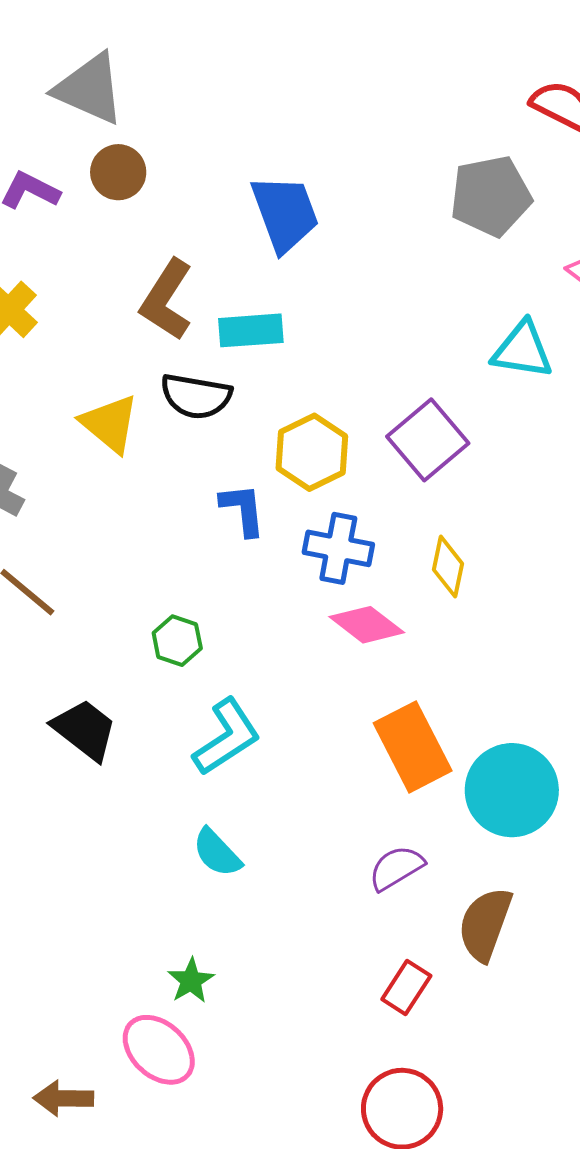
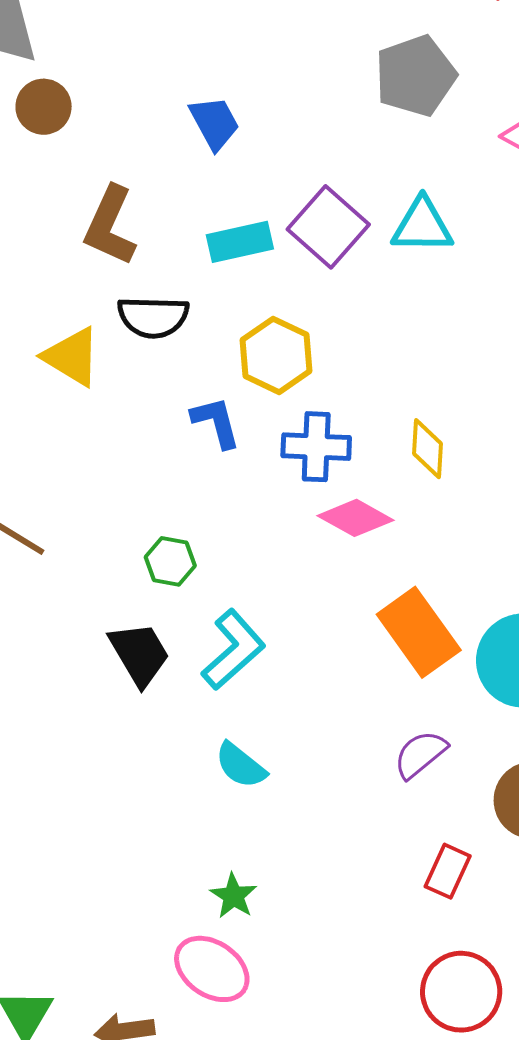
blue trapezoid: (285, 213) -> (214, 123), size x0.7
cyan rectangle: (251, 330) -> (240, 242), moved
cyan triangle: (522, 350) -> (422, 226), moved
purple square: (428, 440) -> (328, 227), moved
black trapezoid: (85, 730) -> (139, 654), moved, turned 30

